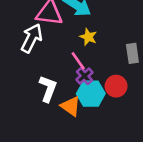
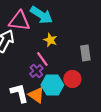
purple cross: (85, 76) -> (36, 71), moved
white L-shape: (48, 89) -> (19, 93), moved, turned -35

